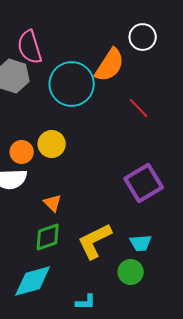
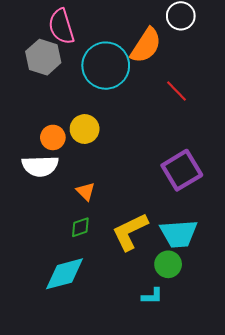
green diamond: (48, 237) -> (80, 227), size x0.7
cyan trapezoid: (141, 243) -> (179, 234), size x1.6
cyan L-shape: (86, 302) -> (152, 296), moved

